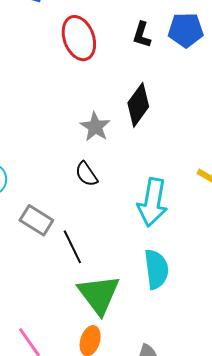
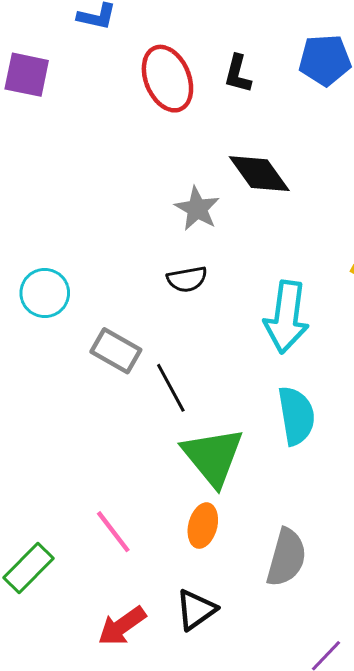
black L-shape: (142, 35) -> (238, 74), moved
black diamond: (138, 105) -> (259, 174), turned -69
black semicircle: (86, 174) -> (187, 279), turned -64

